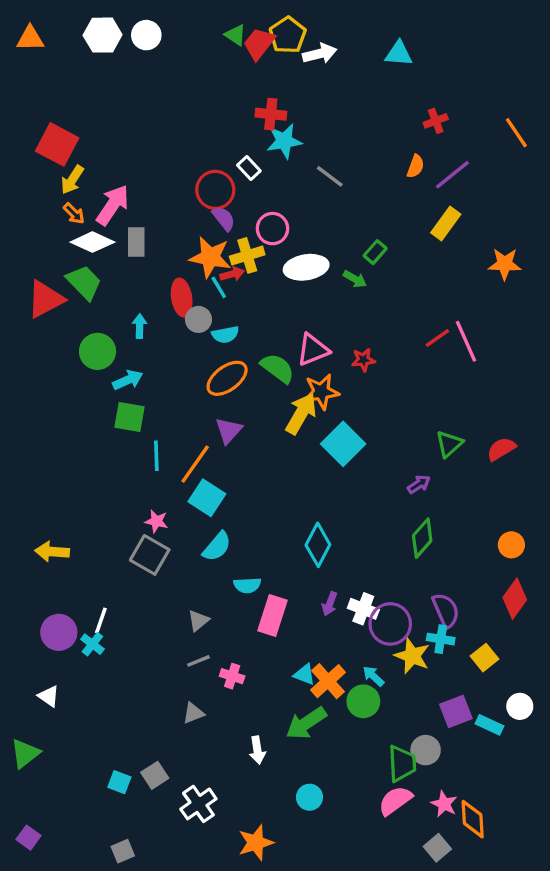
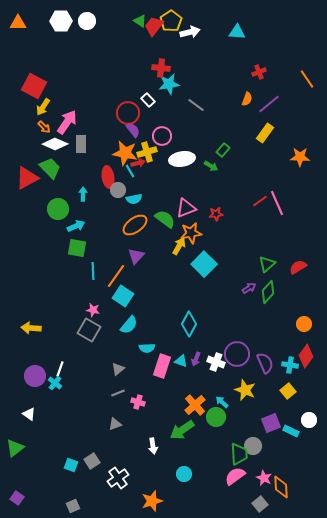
yellow arrow: (301, 414) -> (179, 246), size x0.7
green diamond: (422, 538) -> (268, 292), moved
purple circle: (390, 624) -> (237, 354), moved
cyan cross: (441, 639) -> (290, 365), moved
cyan triangle: (304, 674) -> (181, 361), moved

